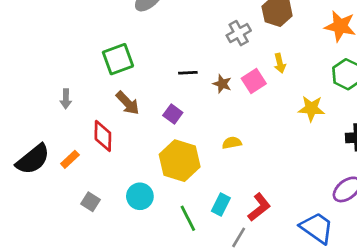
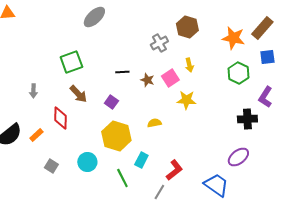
yellow star: (311, 109) -> (186, 100), moved
cyan rectangle: (221, 205) -> (141, 160), moved

